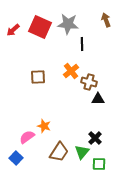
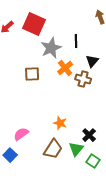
gray star: (68, 24) -> (51, 48), moved, turned -30
black triangle: (98, 99) -> (92, 61), moved, turned -48
orange star: (44, 126) -> (60, 123), moved
green square: (99, 164) -> (93, 161), turned 32

